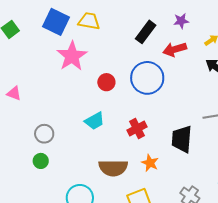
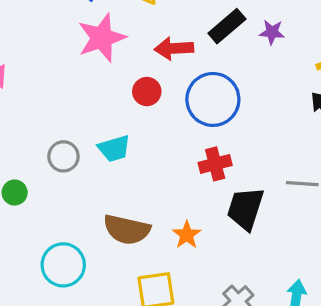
purple star: (181, 21) -> (272, 32), moved
red arrow: (175, 49) -> (174, 48), moved
red cross: (137, 129) -> (215, 164), moved
gray circle: (44, 134) -> (63, 156), moved

